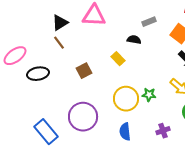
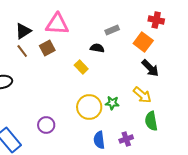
brown square: (84, 71) -> (47, 48), moved
purple circle: (83, 117) -> (46, 125), size x0.6
blue semicircle: (125, 132) -> (99, 140), moved

